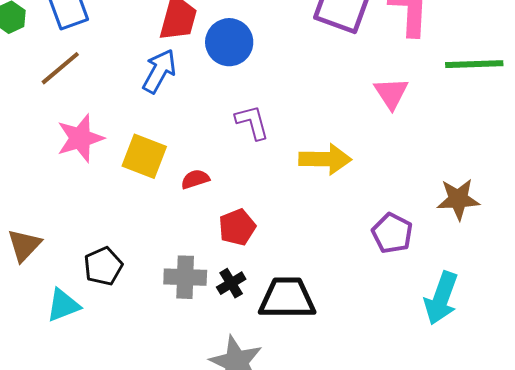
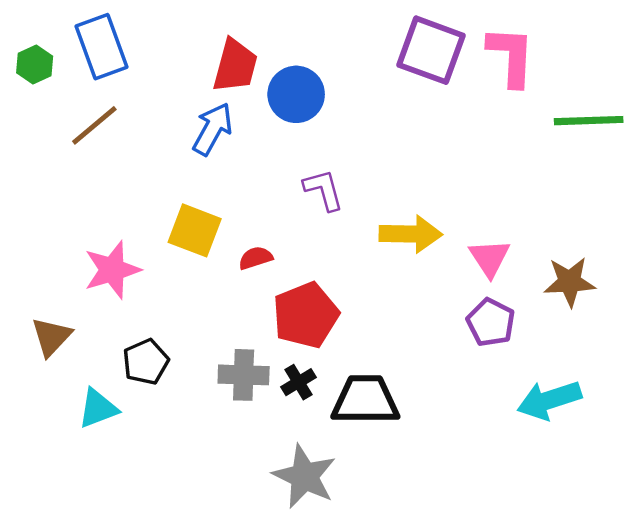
pink triangle: (391, 93) -> (490, 258), moved
pink star: (80, 138) -> (112, 270), moved
red pentagon: (237, 227) -> (306, 315), size x1.5
cyan arrow: (441, 298) -> (549, 400), turned 52

